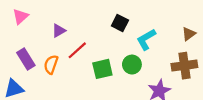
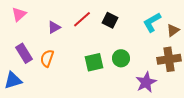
cyan L-shape: (146, 39) -> (152, 22), moved
red line: (77, 50) -> (82, 19), moved

